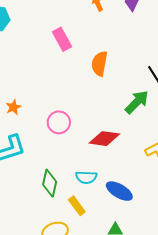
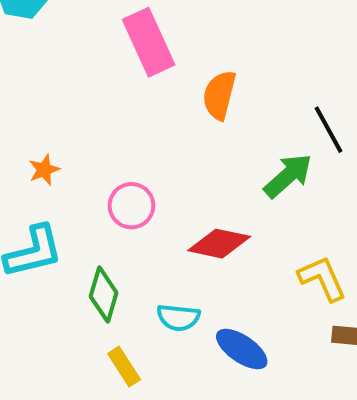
pink rectangle: (62, 39) -> (149, 42), size x1.4
green diamond: (50, 183) -> (104, 295), moved
yellow rectangle: (77, 206) -> (124, 367), moved

